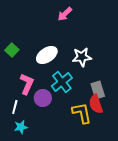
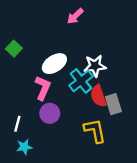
green square: (12, 50) -> (14, 49), moved
cyan cross: (62, 82) -> (81, 81), moved
pink L-shape: (27, 84) -> (43, 88), moved
red semicircle: (96, 104) -> (98, 96), moved

